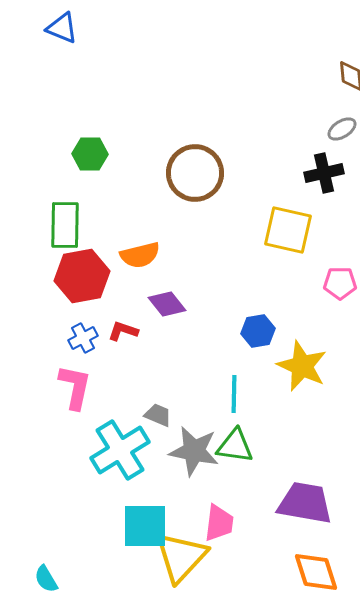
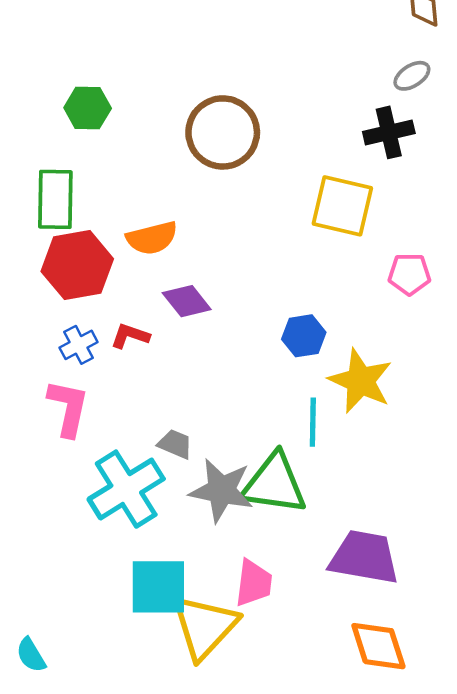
cyan line: (234, 394) -> (313, 422), moved
green triangle: (235, 446) -> (274, 484), size x1.4

